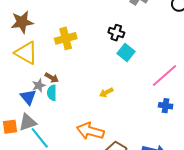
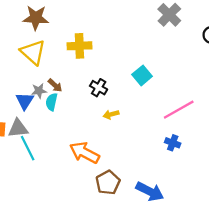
black cross: (116, 33) -> (99, 88), moved

